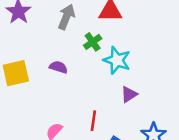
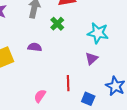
cyan star: (117, 60) -> (98, 33), moved

